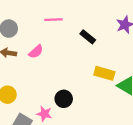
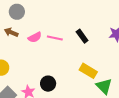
pink line: (53, 20) -> (55, 38), moved

